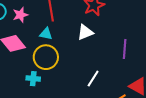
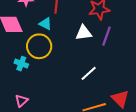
purple line: (125, 49) -> (106, 36), moved
white line: (93, 79) -> (89, 73), moved

